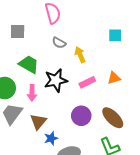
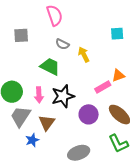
green trapezoid: (29, 64) -> (50, 67), moved
black star: (56, 80) -> (63, 96), moved
pink rectangle: (87, 82) -> (103, 87), moved
blue star: (51, 138) -> (32, 140), moved

